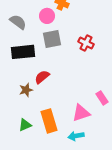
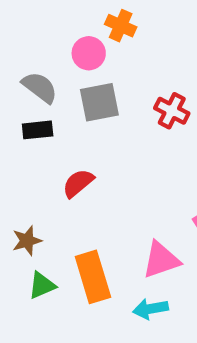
gray semicircle: (18, 22) -> (40, 87), moved
black rectangle: (23, 52) -> (38, 130), size x0.6
brown star: (26, 90) -> (27, 241), moved

